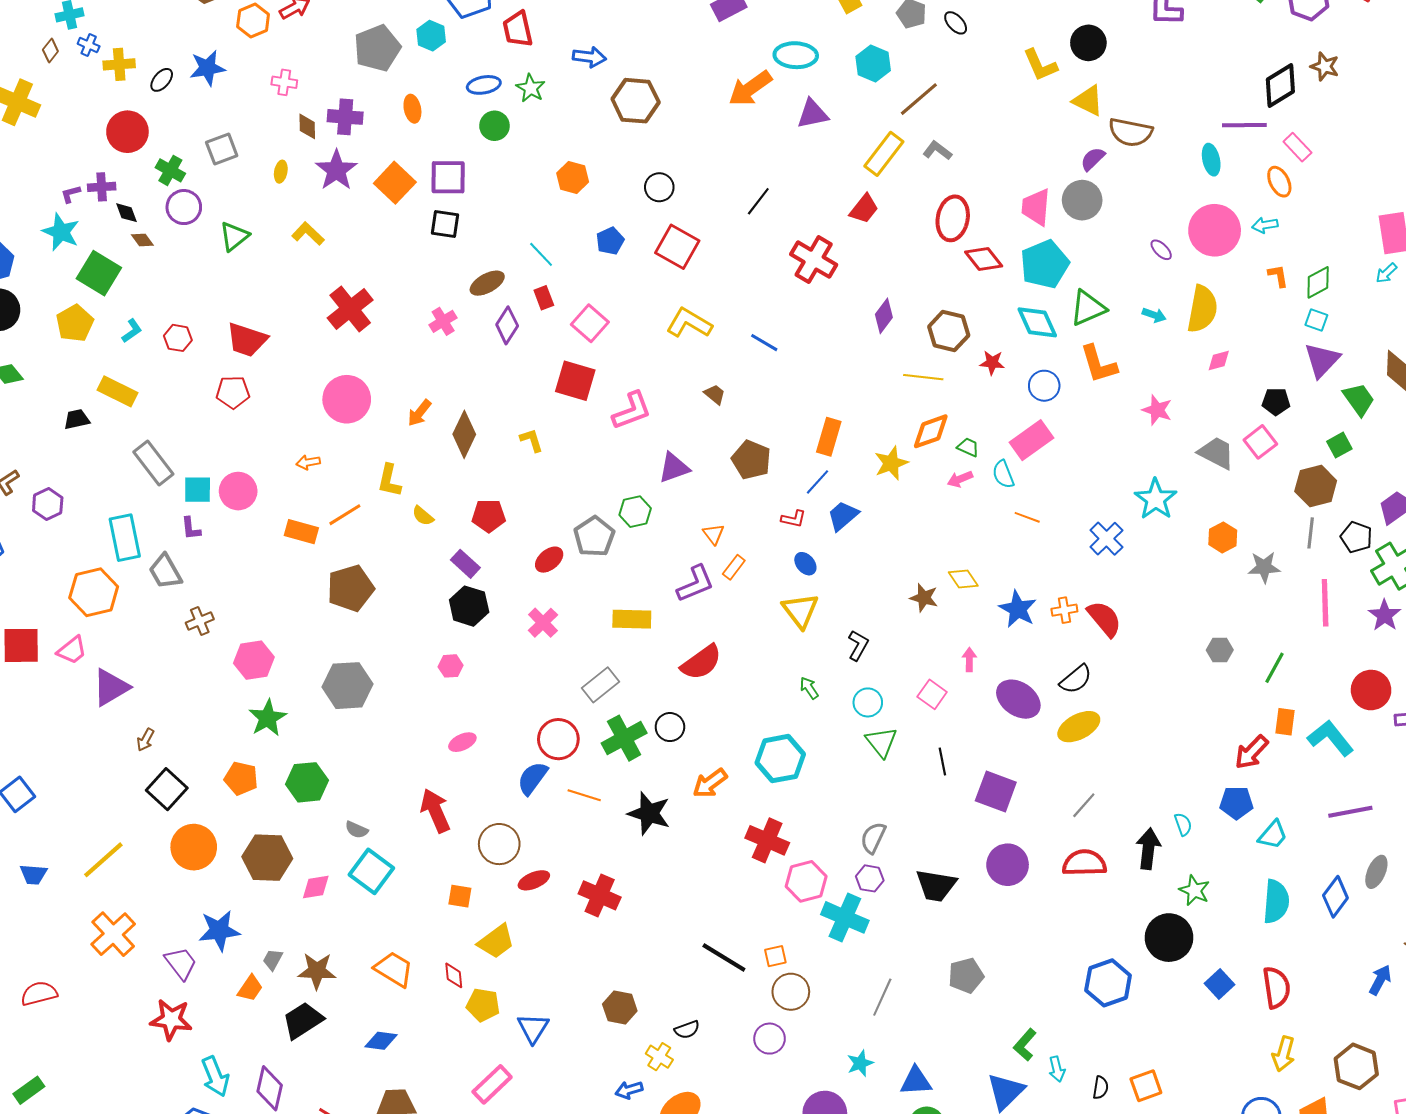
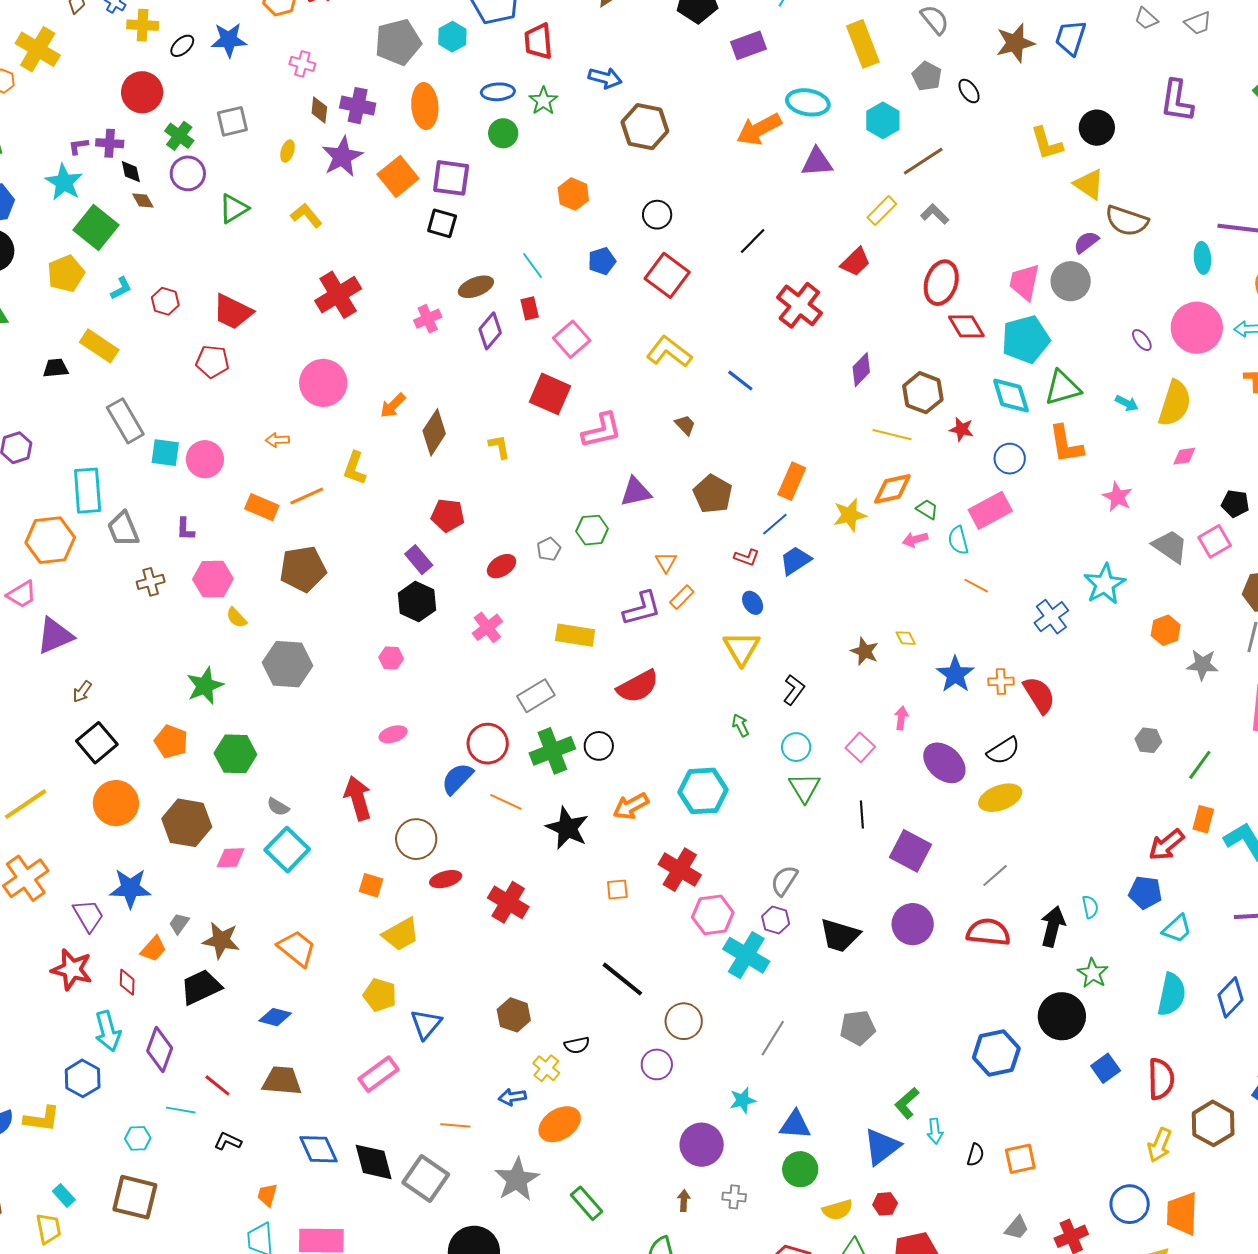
orange ellipse: (412, 109) -> (425, 106), size x1.6
yellow rectangle: (884, 154) -> (882, 211), size x0.7
yellow semicircle: (423, 516) -> (236, 618), moved
purple L-shape: (191, 528) -> (185, 529), moved
gray pentagon: (594, 536) -> (549, 549), size x0.6
yellow diamond: (963, 579) -> (906, 638), size x0.7
pink hexagon: (254, 660) -> (213, 579), moved
orange square: (775, 956) -> (617, 889), moved
red diamond: (454, 975) -> (127, 982), moved
brown hexagon: (1356, 1066) -> (1213, 1123), moved

